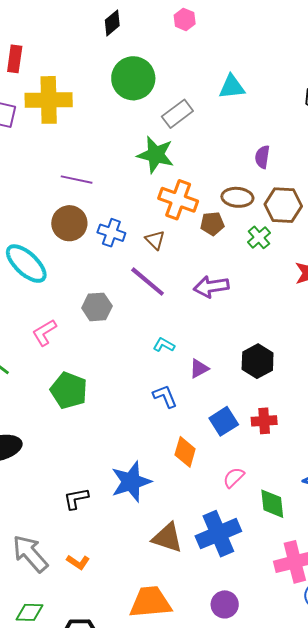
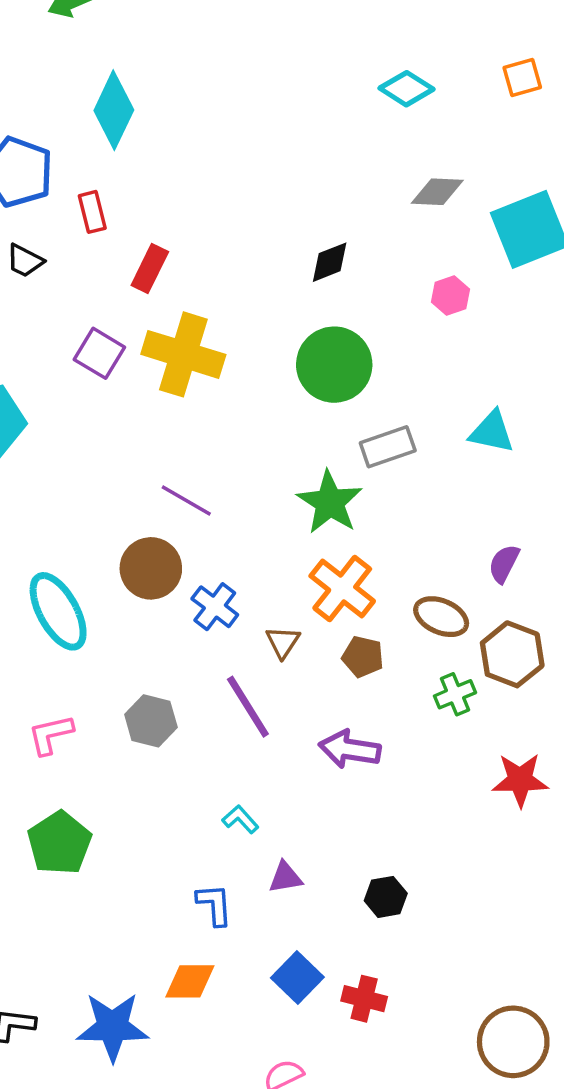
brown pentagon: (212, 224) -> (363, 657), moved
black hexagon: (258, 361) -> (386, 897), size x0.7
blue square: (224, 421) -> (297, 977), turned -32
orange diamond: (185, 452) -> (190, 981), moved, turned 56

